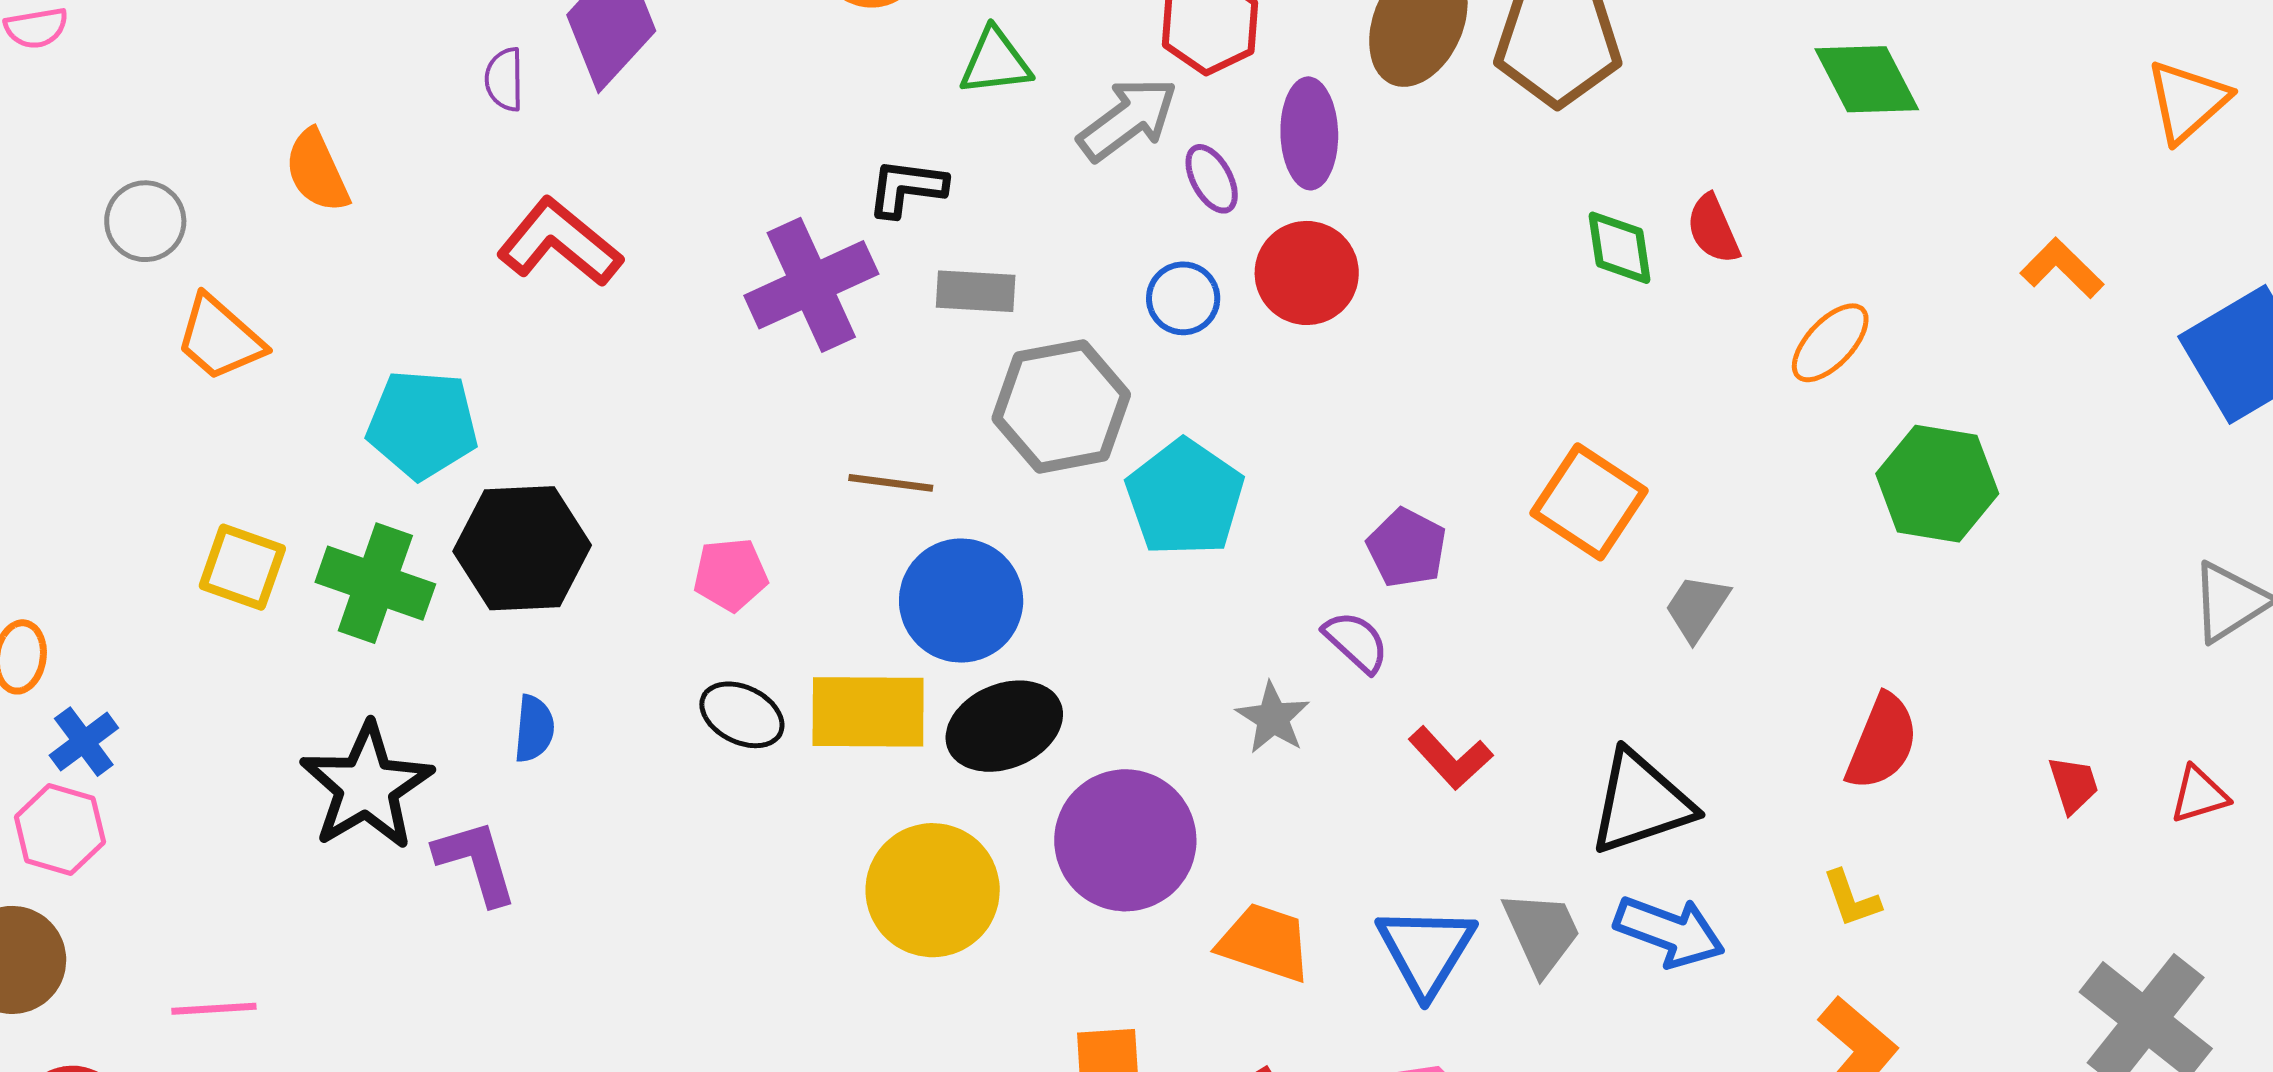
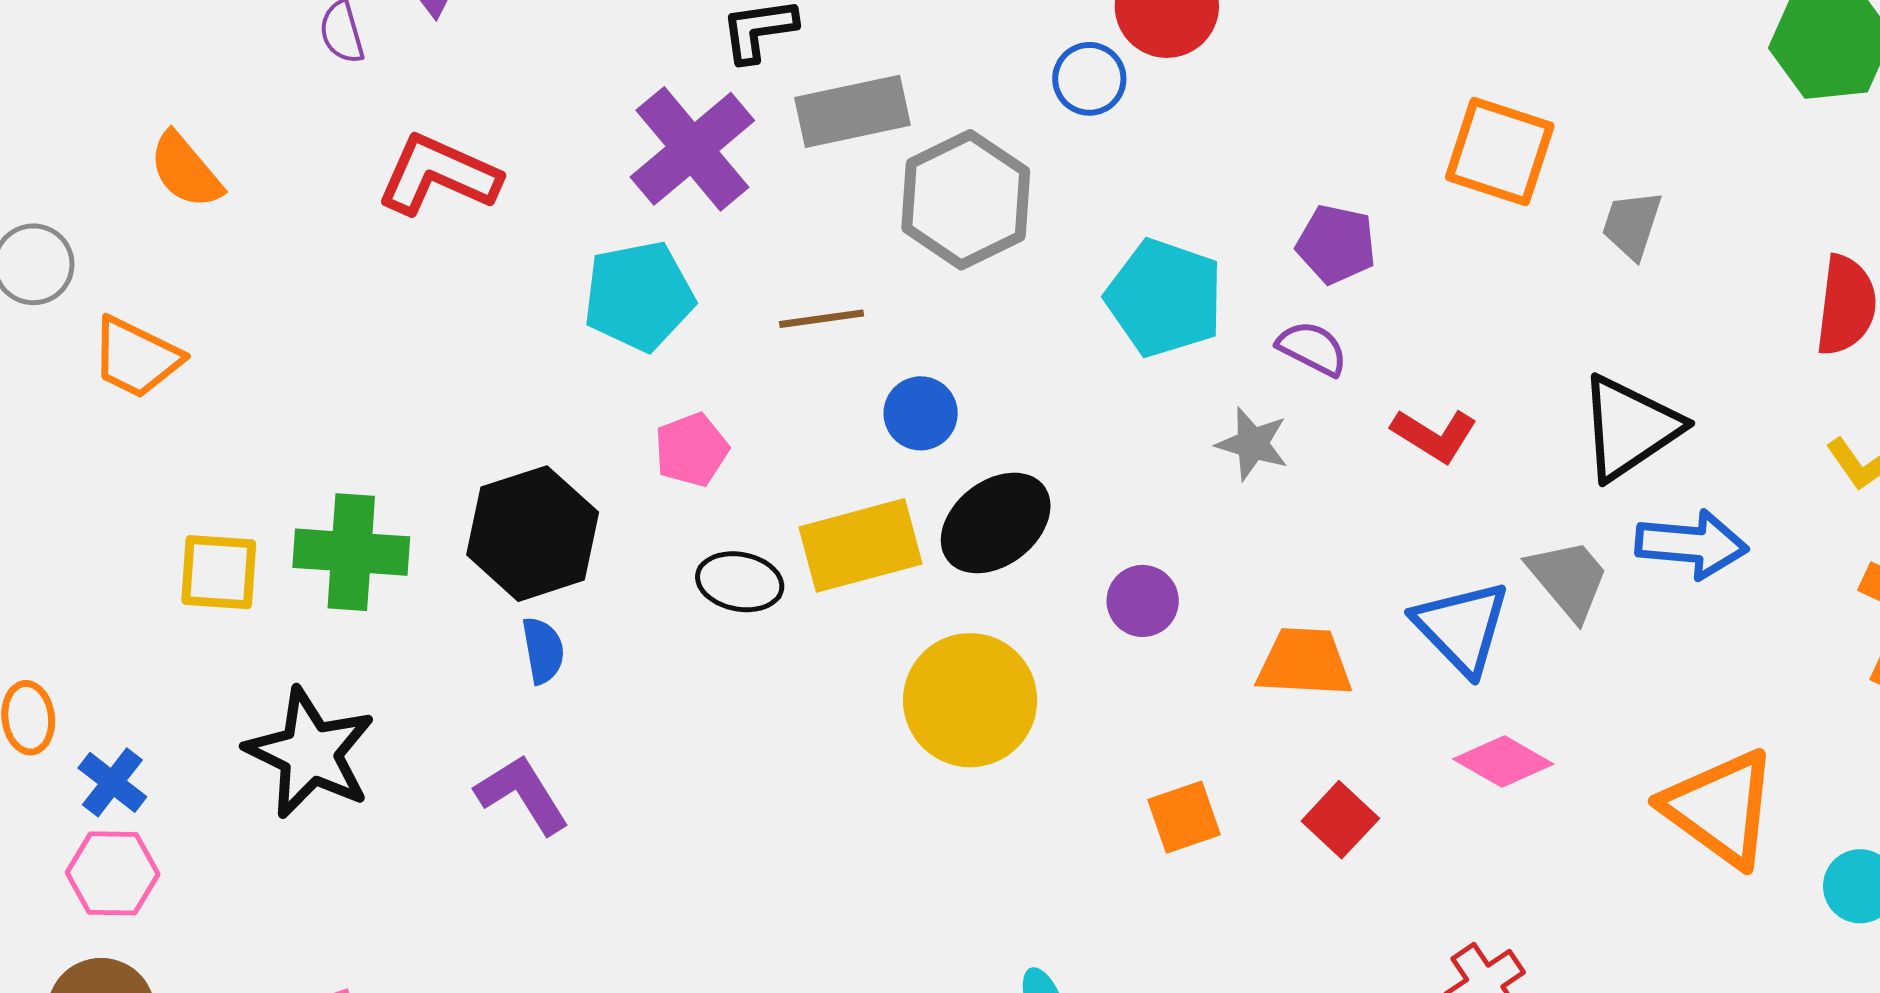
gray rectangle: (976, 291) -> (852, 111), size x1.4
blue circle: (1183, 298) -> (1089, 79), moved
cyan pentagon: (422, 424) -> (639, 296), moved
cyan pentagon: (1185, 498) -> (1164, 298), moved
black hexagon: (522, 548) -> (533, 534), moved
blue circle: (961, 601) -> (921, 413), size x0.6
black star: (367, 786) -> (310, 753), moved
purple circle: (1125, 840) -> (1143, 601), size x0.5

